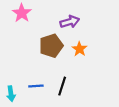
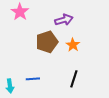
black line: (62, 86) -> (74, 79), moved

